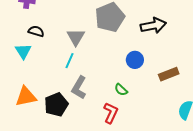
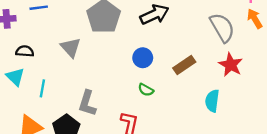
cyan line: (70, 61) -> (42, 88), moved
green semicircle: (121, 90) -> (146, 90), moved

